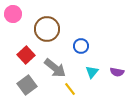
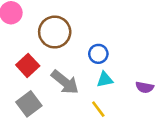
cyan triangle: (92, 72) -> (105, 80), moved, turned 40
yellow line: (70, 89) -> (98, 109), moved

